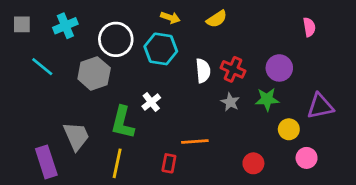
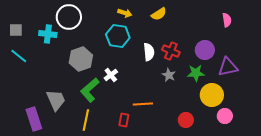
gray square: (22, 24) -> (16, 30), moved
cyan cross: (65, 26) -> (48, 34), moved, turned 30
white circle: (116, 39) -> (69, 17), moved
cyan line: (42, 67) -> (19, 56), moved
gray hexagon: (94, 73) -> (81, 59), moved
purple triangle: (320, 106) -> (228, 67), moved
green L-shape: (123, 122) -> (90, 90), turned 35
yellow circle: (289, 129) -> (212, 95), size x1.5

